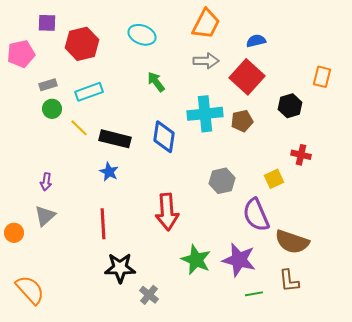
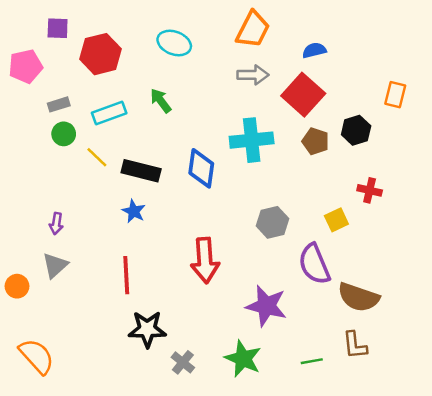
green arrow: (156, 82) -> (161, 101), moved
brown pentagon: (242, 121) -> (316, 141), moved, turned 30
green star: (196, 260) -> (243, 359), moved
purple star: (239, 260) -> (266, 306), moved

